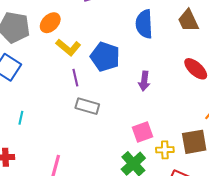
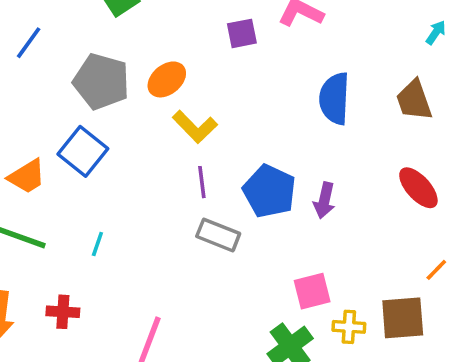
blue pentagon: (105, 57) -> (269, 191), moved

